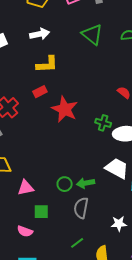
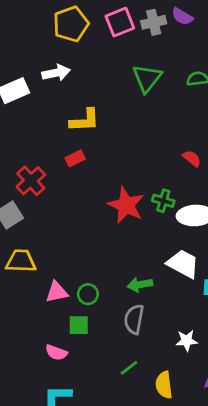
white arrow: (40, 34) -> (56, 73), moved
green triangle: (92, 34) -> (147, 78), turned 30
red star: (65, 109) -> (126, 205), moved
green circle: (65, 184) -> (88, 294), moved

